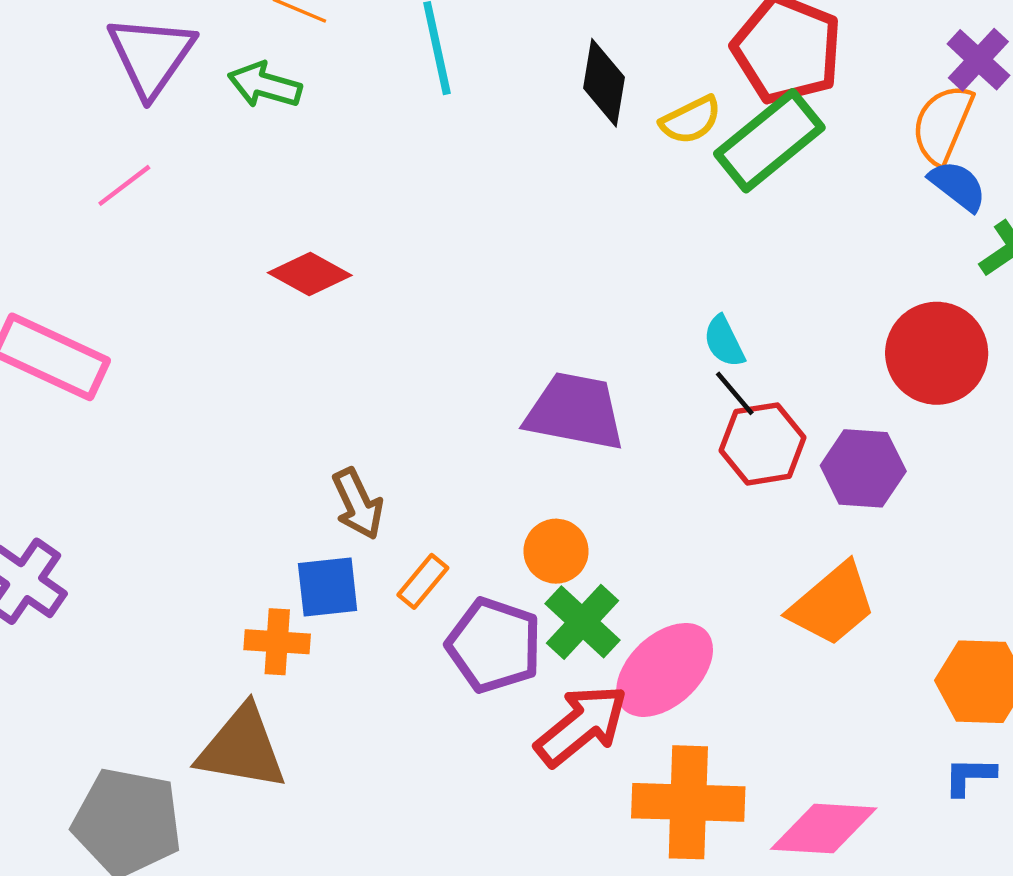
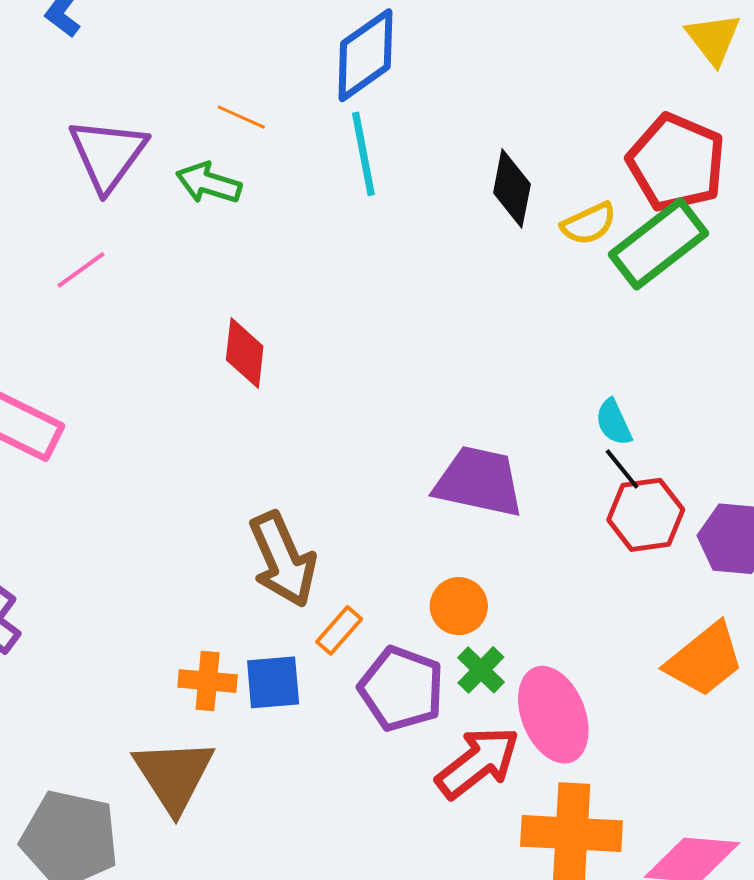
red diamond: (310, 274) -> (245, 353), turned 66
brown arrow: (358, 504) -> (283, 559), size x1.5
blue square: (328, 587) -> (273, 682), moved
green cross: (582, 622) -> (481, 670), size x0.7
pink ellipse: (665, 670) -> (553, 715), turned -70
brown triangle: (242, 748) -> (174, 775), turned 46

